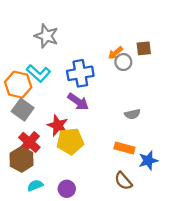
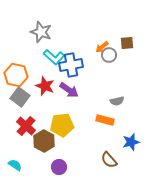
cyan L-shape: (38, 73) -> (54, 57), moved
red star: (58, 125) -> (45, 86), moved
orange rectangle: (124, 148) -> (105, 120), moved
brown hexagon: (21, 159) -> (44, 141), moved
cyan semicircle: (35, 185) -> (15, 165), moved, turned 56

